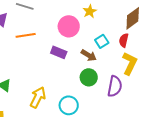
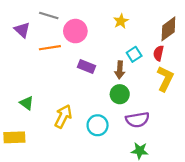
pink circle: (69, 26) -> (75, 31), moved
brown arrow: (89, 55) -> (120, 70), turned 63
purple semicircle: (115, 86) -> (137, 120), moved, turned 70

